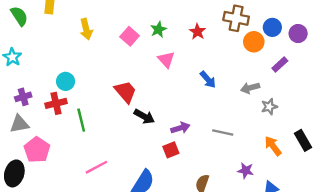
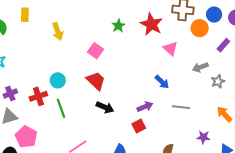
red star: (197, 32) -> (151, 24), size x1.6
pink square: (130, 36) -> (95, 51), moved
pink triangle: (166, 60) -> (170, 48), moved
blue arrow: (208, 80) -> (162, 82), moved
cyan circle: (66, 81) -> (58, 80), moved
black arrow: (144, 116) -> (105, 107), moved

